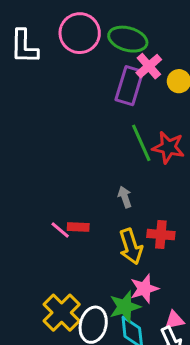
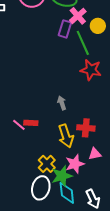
purple rectangle: (129, 86) -> (65, 29), size x0.7
green line: (141, 143) -> (83, 43), moved
yellow cross: (62, 313) -> (47, 164), moved, size x0.7
pink triangle: (174, 320) -> (95, 154), moved

